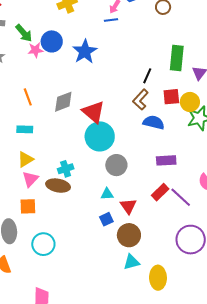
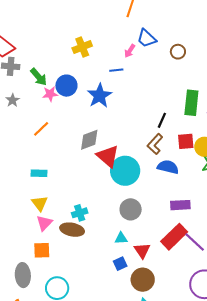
blue line: (111, 20) -> (116, 70), moved
orange line: (28, 97) -> (41, 129), moved, turned 66
gray diamond: (63, 102) -> (89, 140), moved
cyan circle: (100, 136) -> (125, 171), moved
yellow triangle: (26, 159) -> (40, 203), turned -36
red rectangle: (160, 192) -> (174, 237), size x1.5

